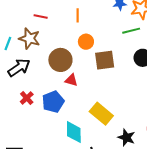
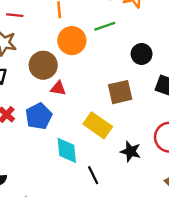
green line: (131, 31) -> (105, 26), moved
orange circle: (86, 42) -> (72, 41), size x1.5
brown square: (105, 60) -> (120, 92), moved

